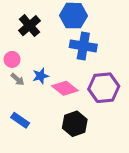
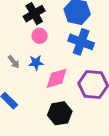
pink circle: (12, 59) -> (40, 36), moved
pink diamond: (65, 88) -> (57, 78), turned -65

